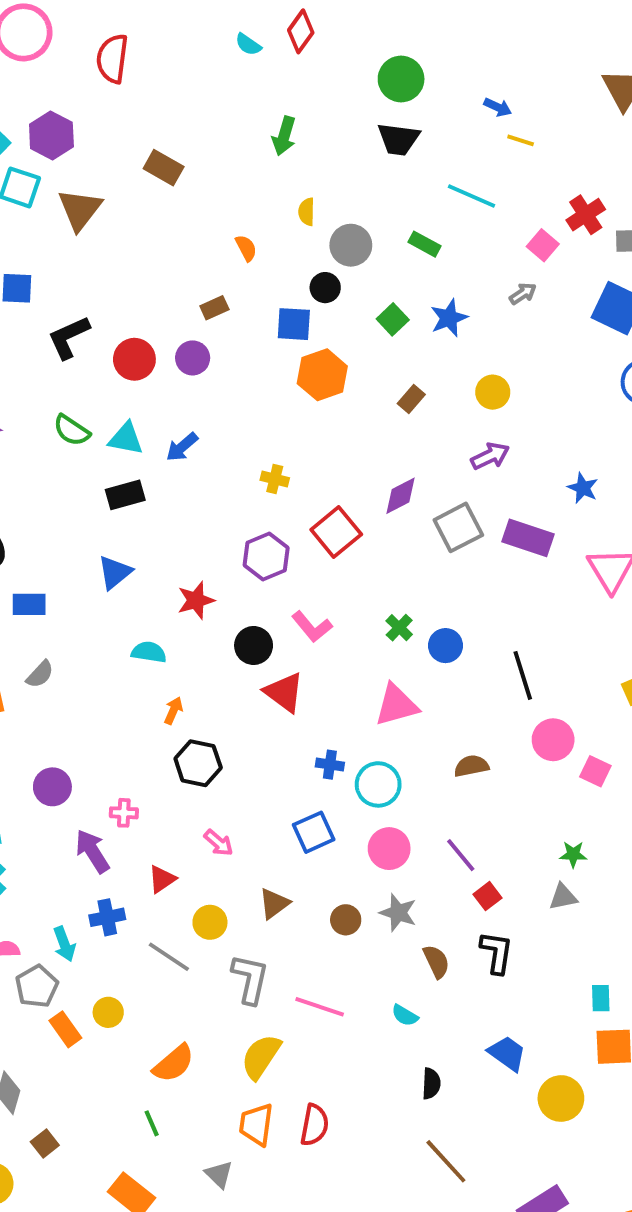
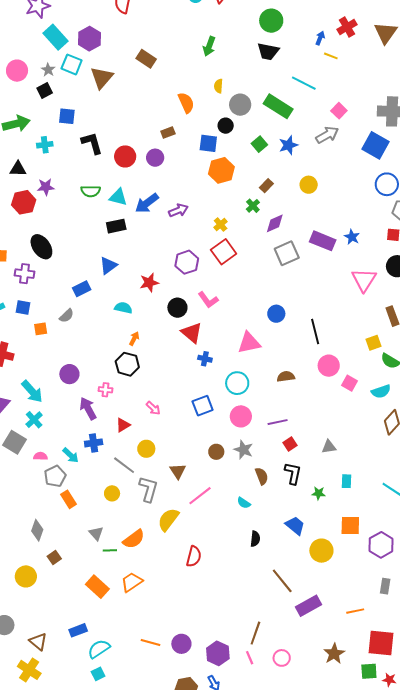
blue arrow: (498, 107) -> (320, 38), turned -96
red cross: (586, 215) -> (347, 27), moved
green rectangle: (425, 244) -> (278, 106), size x1.8
orange semicircle: (246, 248) -> (186, 103), size x1.5
gray arrow: (523, 294) -> (327, 135), size x1.6
black L-shape: (69, 337) -> (92, 143), turned 95
green semicircle: (72, 430) -> (91, 191), turned -36
blue arrow: (182, 447) -> (147, 203), size x1.4
purple arrow: (490, 456) -> (178, 210), moved
yellow cross: (275, 479) -> (221, 224), moved, turned 32
purple diamond: (401, 496) -> (275, 223), moved
purple rectangle: (528, 538) -> (323, 241), moved
blue rectangle: (29, 604) -> (82, 289), moved, turned -30
green cross: (399, 628) -> (253, 206), moved
black hexagon: (198, 763) -> (127, 364), moved
blue cross: (330, 765) -> (205, 359), moved
green star: (573, 854) -> (319, 493), moved
purple line: (461, 855) -> (278, 422), turned -66
brown triangle: (274, 904) -> (178, 471), moved, turned -30
cyan arrow: (64, 944) -> (71, 455), turned -30
gray L-shape: (250, 979) -> (148, 489), moved
cyan rectangle: (601, 998) -> (346, 481), moved
pink line: (320, 1007) -> (200, 496), turned -60
yellow circle: (108, 1012) -> (112, 493), moved
orange semicircle: (174, 1063) -> (134, 539), moved
green line: (152, 1123) -> (110, 550), turned -72
orange trapezoid: (256, 1124) -> (132, 582), moved, turned 45
brown line: (446, 1161) -> (282, 581), moved
gray triangle: (219, 1174) -> (96, 533), moved

